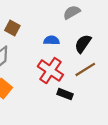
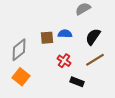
brown square: (12, 28) -> (47, 38), moved, turned -32
red cross: (50, 71) -> (64, 61), size x0.6

